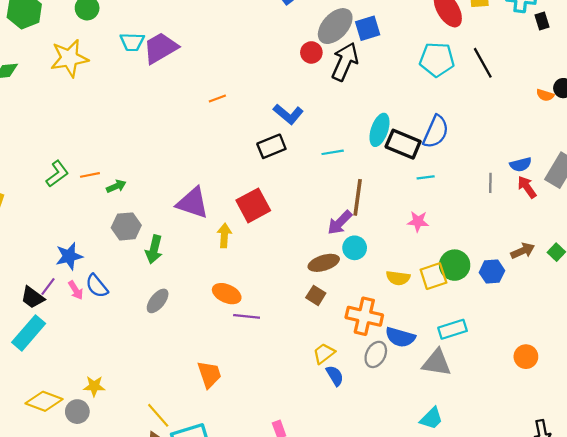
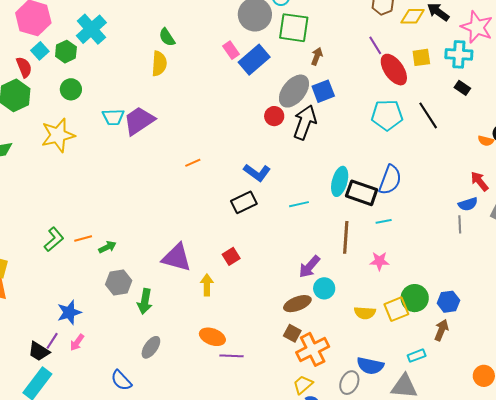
black rectangle: (542, 21) -> (462, 88), moved, turned -35
gray line: (490, 183) -> (460, 224), moved
red arrow: (527, 187) -> (479, 181), moved
brown line: (358, 197) -> (346, 237), moved
red square: (253, 205) -> (231, 256), size x0.6
brown arrow: (523, 251) -> (441, 330), moved, turned -40
blue semicircle: (97, 286) -> (121, 380), moved
pink arrow: (76, 290) -> (77, 342), turned 72
orange cross: (364, 316) -> (313, 349), moved, turned -36
cyan rectangle: (453, 329) -> (417, 356), size x0.7

